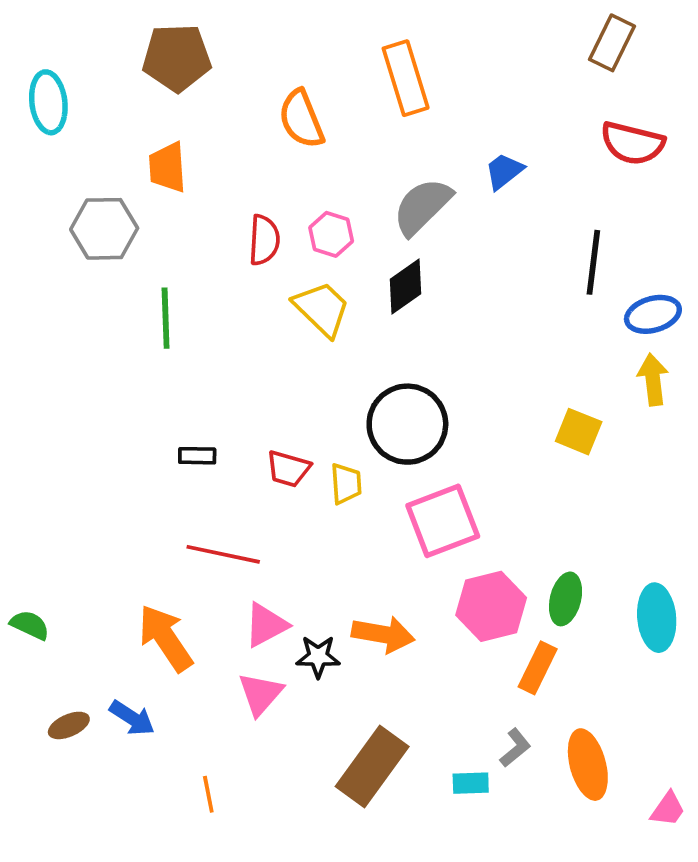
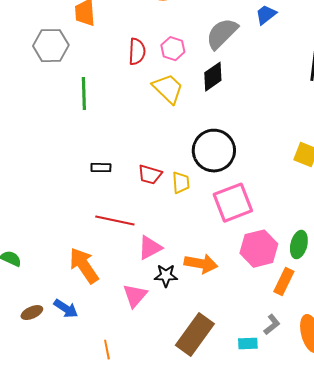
pink triangle: (266, 625) -> (150, 248), moved

